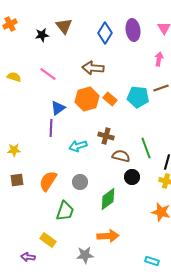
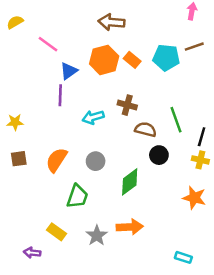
pink line: (48, 74) -> (48, 44), moved
yellow semicircle: (14, 77) -> (15, 22), moved, turned -48
gray star: (85, 255) -> (97, 236), moved, turned -30

